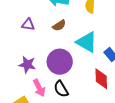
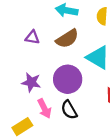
brown semicircle: (59, 25) -> (67, 39), size x1.5

